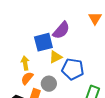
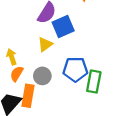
blue square: (43, 42) -> (63, 26), moved
blue pentagon: (73, 69) -> (75, 69), moved

